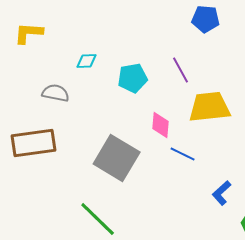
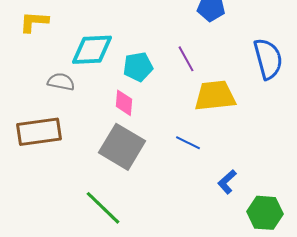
cyan diamond: (87, 61) -> (92, 50), size x2.0
pink diamond: (161, 125) -> (124, 103), moved

